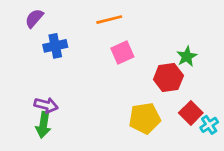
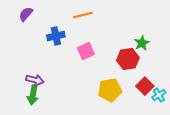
blue cross: (55, 46) -> (56, 36), moved
pink square: (122, 52) -> (86, 51), moved

